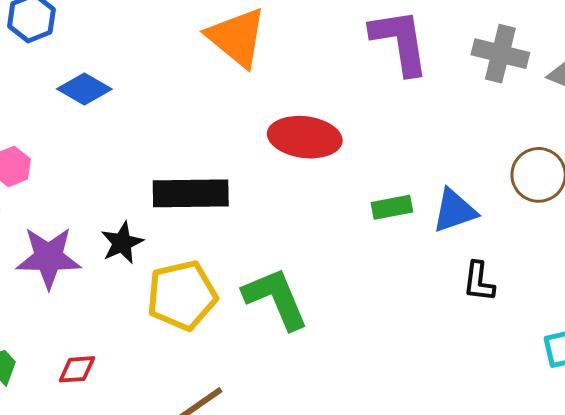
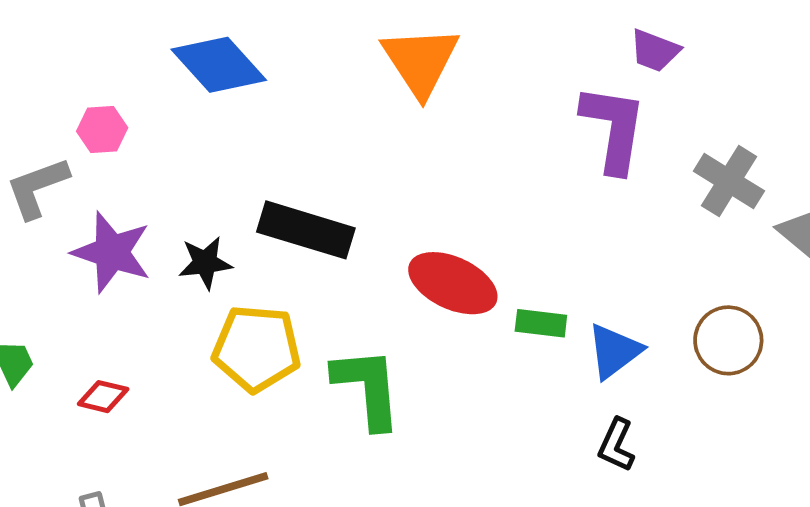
blue diamond: (84, 89) -> (219, 65), size x1.4
red ellipse: (305, 137) -> (453, 283), moved
blue triangle: (454, 211) -> (614, 351), turned -36

